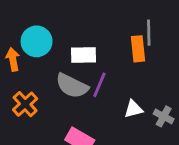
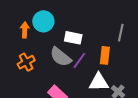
orange rectangle: (138, 49) -> (105, 55), moved
white triangle: (133, 109) -> (99, 82), size x1.5

